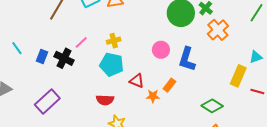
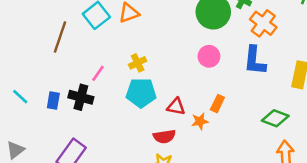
pink circle: (161, 50) -> (209, 56), moved
blue L-shape: (187, 59) -> (255, 61), moved
red semicircle: (105, 100) -> (164, 136), moved

